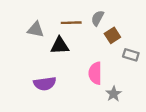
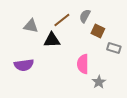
brown line: (71, 23) -> (62, 20), turned -36
brown square: (112, 35) -> (98, 31), turned -32
purple semicircle: (45, 84) -> (24, 65), moved

